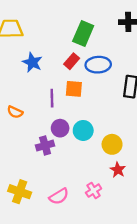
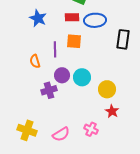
red rectangle: (72, 61) -> (72, 17), turned 48
orange semicircle: (15, 112) -> (35, 61), moved, turned 48
pink cross: (94, 191) -> (91, 129), turned -32

